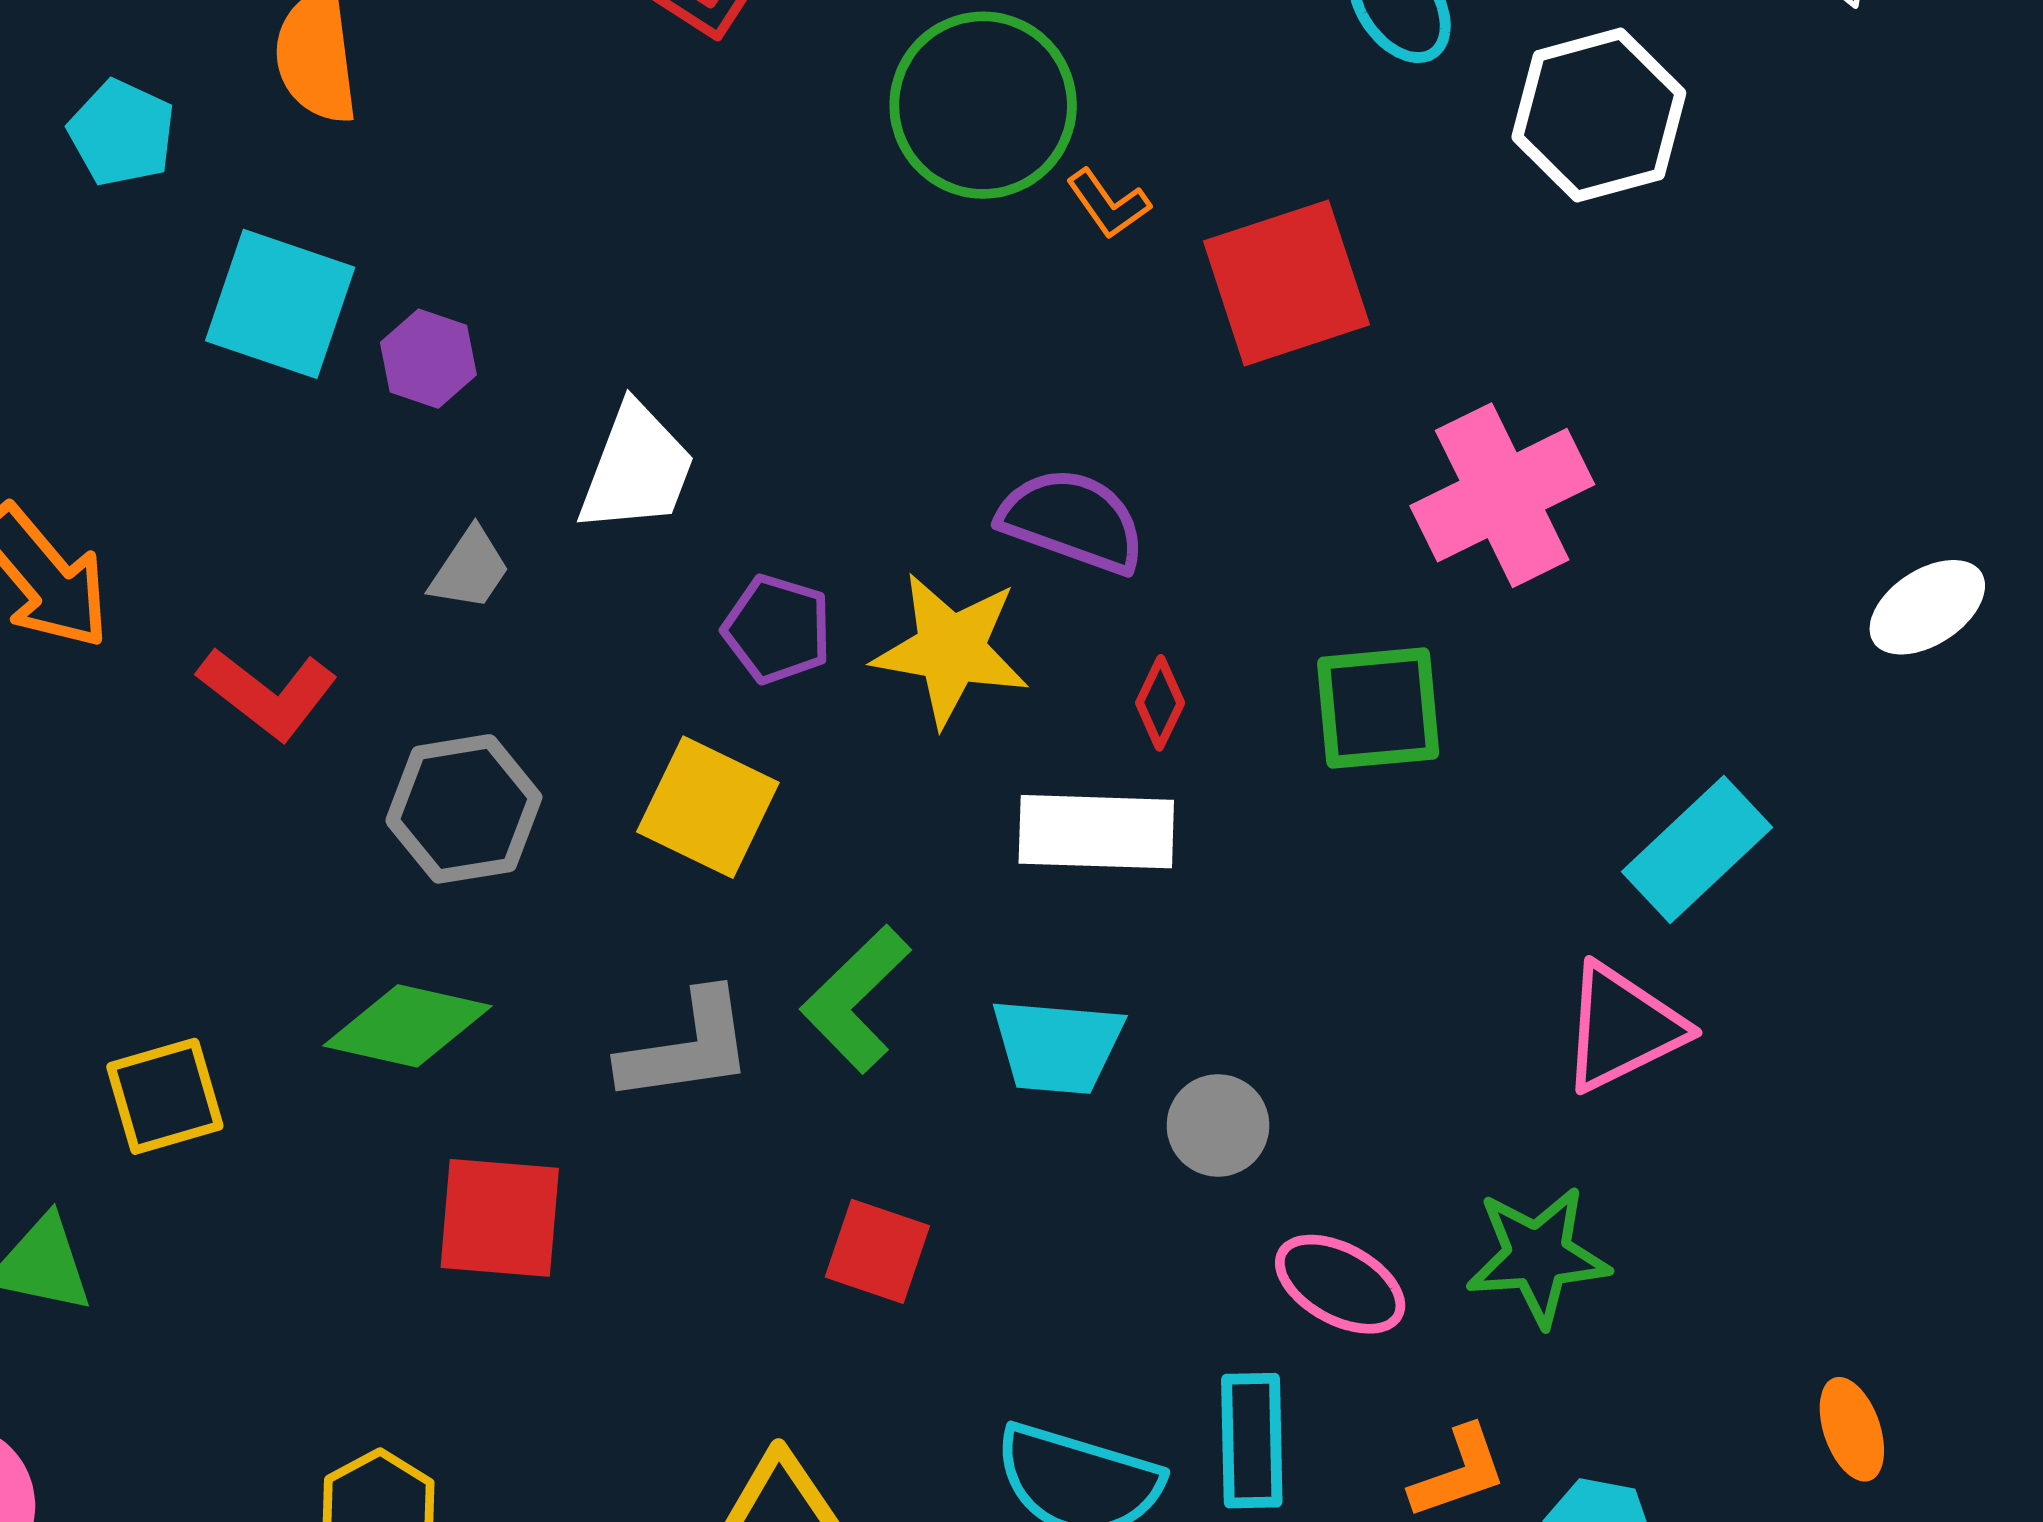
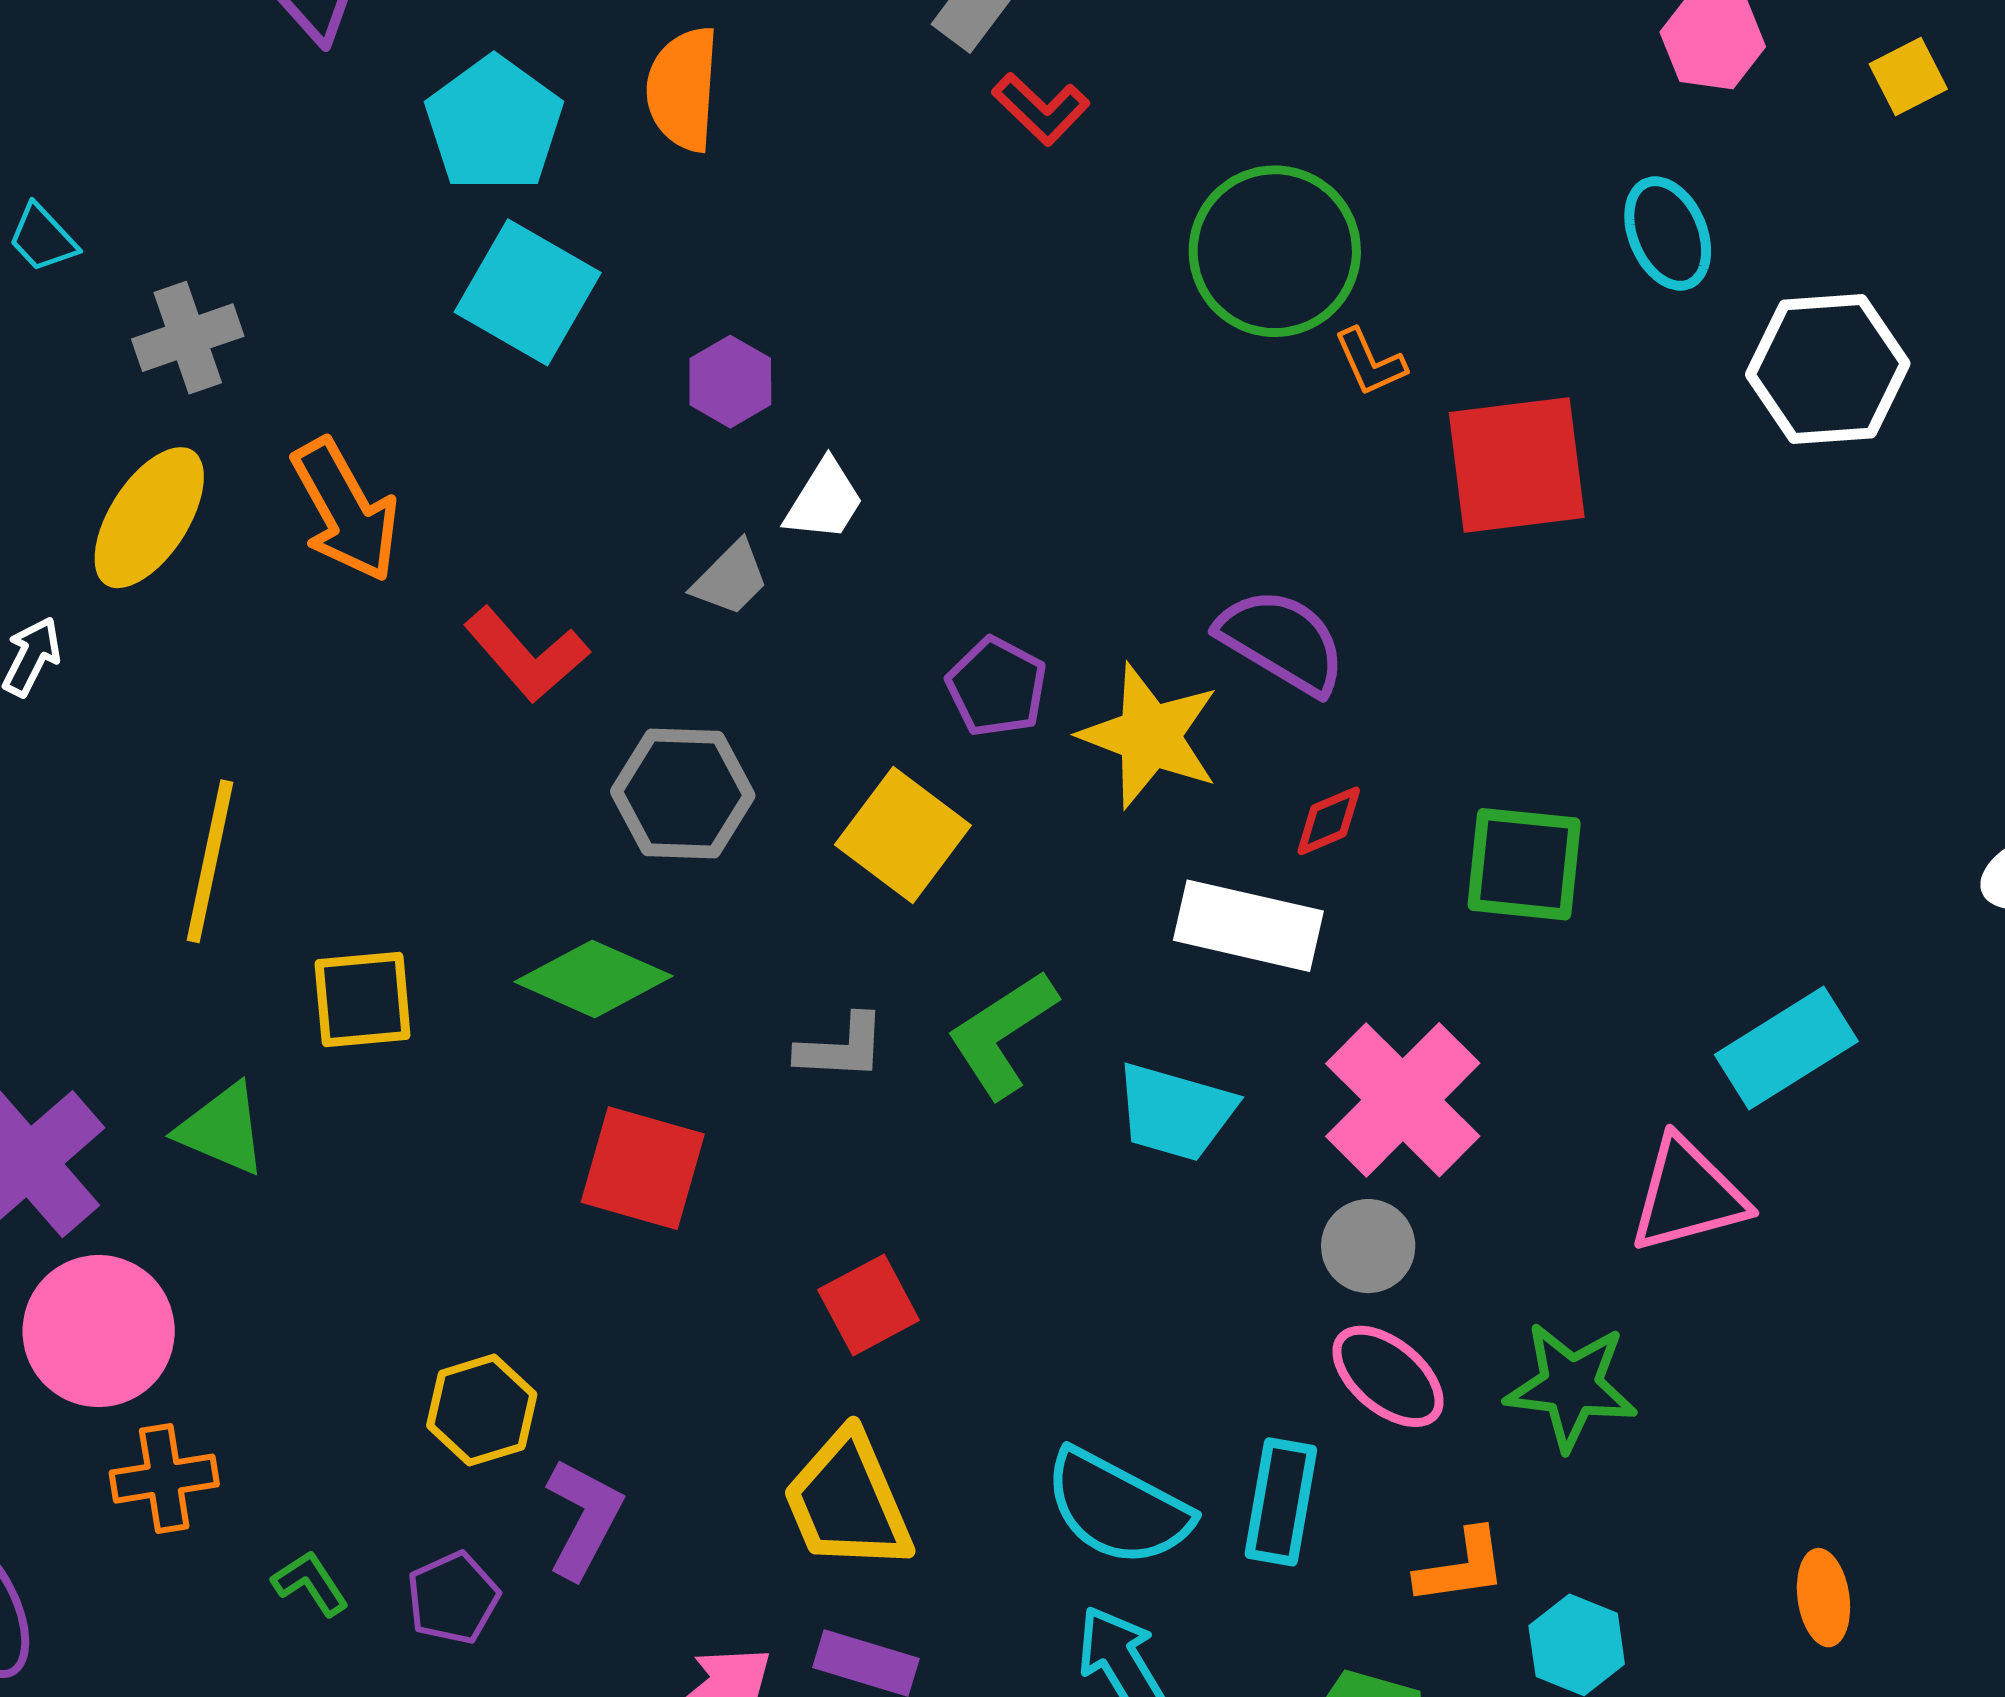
cyan pentagon: (122, 133) -> (494, 124), size x1.4
cyan square: (280, 304) -> (528, 292), moved
white trapezoid: (637, 469) -> (824, 500), moved, size x0.7
pink cross: (1502, 495) -> (1403, 1100), moved, turned -30
red diamond: (1160, 703) -> (1329, 821), turned 30
gray L-shape: (687, 1047) -> (841, 1048), size x0.7
gray circle: (1218, 1125) -> (1368, 1246), moved
red square: (877, 1251) -> (869, 1305), moved, turned 32

